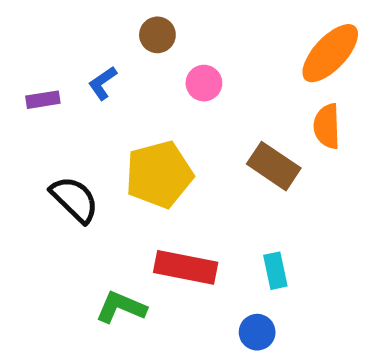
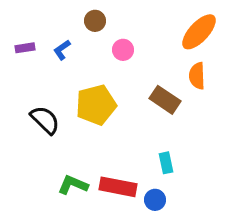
purple rectangle: (43, 100) -> (25, 48), moved
red rectangle: (186, 267) -> (118, 187), moved

